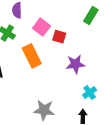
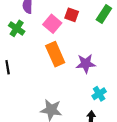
red square: (59, 37) -> (72, 15), moved
orange rectangle: (32, 56) -> (55, 54), moved

